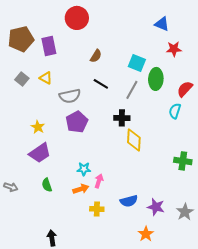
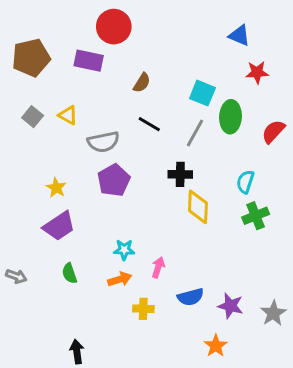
purple rectangle: (49, 46) -> (89, 61), moved, turned -66
cyan semicircle: (175, 111) -> (245, 182), moved
green cross: (183, 161) -> (256, 216), moved, turned -30
pink arrow: (99, 181) -> (158, 267), moved

